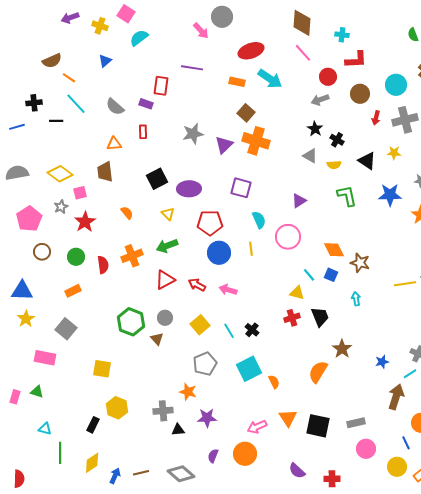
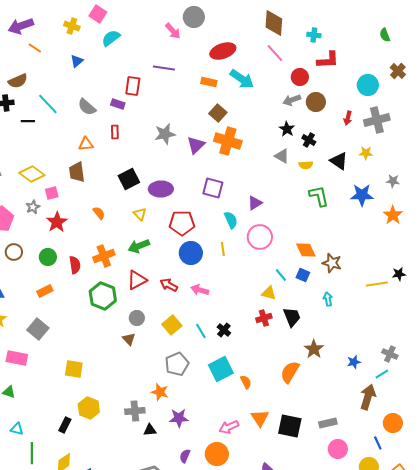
purple arrow: (70, 18) -> (21, 26), moved, size x1.4
brown semicircle: (52, 61) -> (18, 81), moved
orange line: (69, 78) -> (35, 48), moved
brown circle: (360, 94) -> (316, 102), moved
purple triangle: (299, 201) -> (255, 203), moved
green hexagon: (131, 322) -> (103, 296), moved

